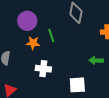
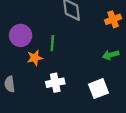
green line: (51, 36) -> (52, 43), turned 40

